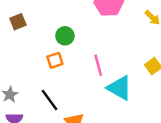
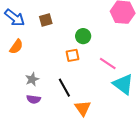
pink line: (98, 65) -> (108, 64), turned -48

